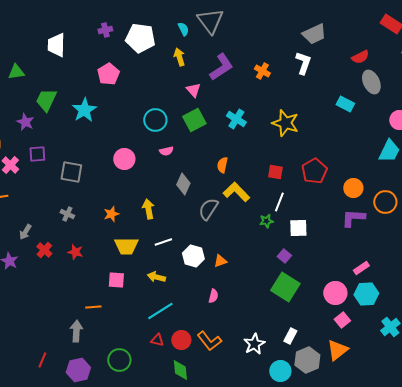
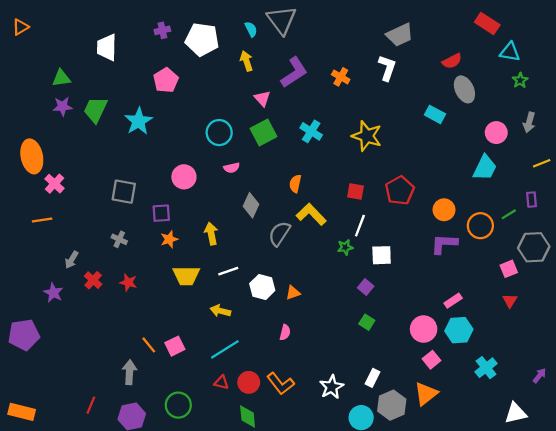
purple star: (25, 122) -> (62, 106), moved, turned -30
purple square: (37, 154) -> (161, 213), moved
pink square: (116, 280) -> (175, 346), moved, turned -30
green square: (285, 287) -> (367, 322), size x0.5
orange line: (93, 307) -> (149, 345), turned 56

